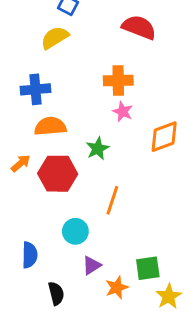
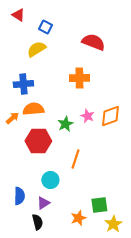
pink star: (123, 112) -> (87, 116), moved
orange arrow: (21, 163) -> (12, 118), moved
purple triangle: (92, 265) -> (43, 203), moved

